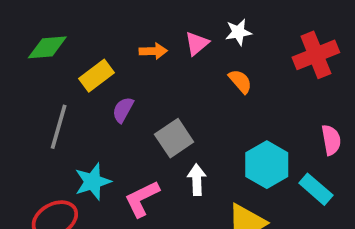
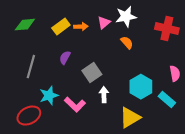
white star: (238, 32) -> (126, 17), size x1.5
red cross: (316, 55) -> (167, 29), turned 35
yellow rectangle: (96, 76) -> (61, 27), moved
pink L-shape: (142, 199) -> (75, 105), turned -110

